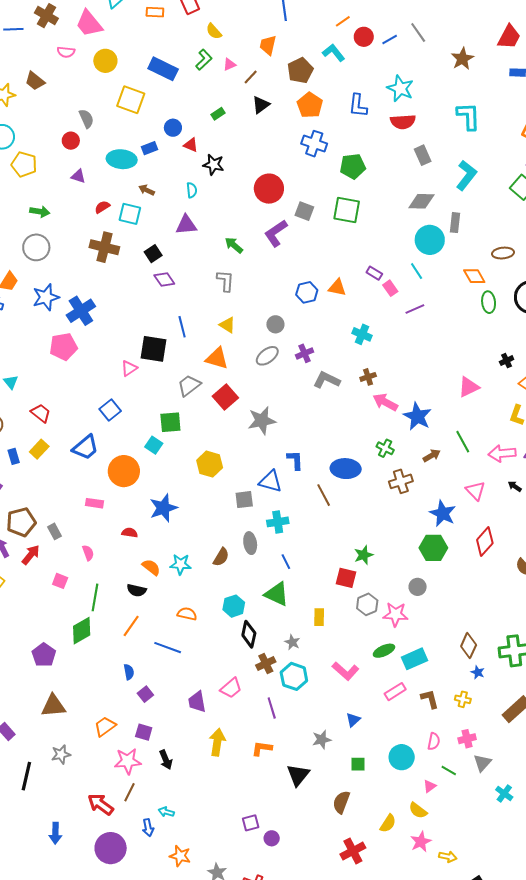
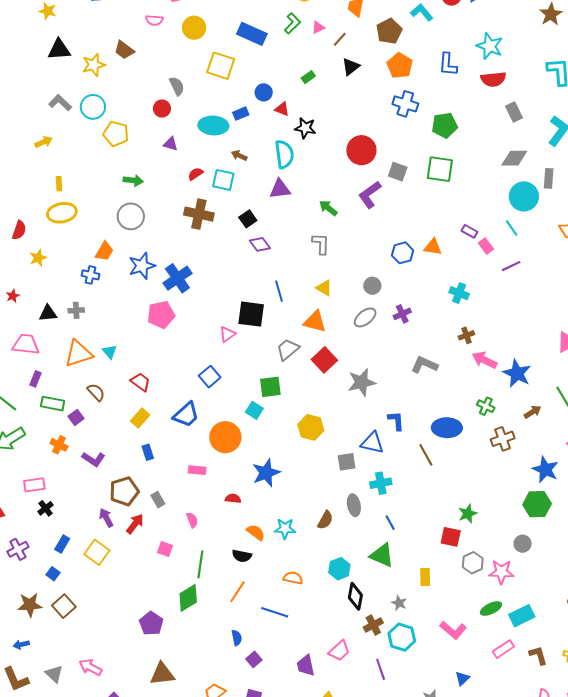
cyan semicircle: (192, 190) -> (284, 154), size x1.8
gray L-shape: (327, 380) -> (424, 365), moved
blue rectangle: (14, 456) -> (148, 452), moved

